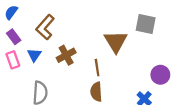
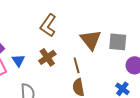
gray square: (146, 24) -> (118, 42), moved
brown L-shape: (45, 27) -> (48, 25), moved

